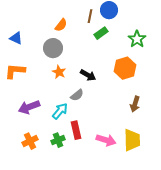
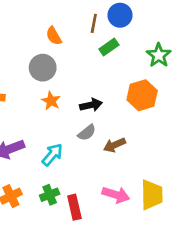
orange semicircle: (61, 25) -> (54, 36), turned 112
black arrow: (88, 75) -> (91, 105), turned -42
gray semicircle: (77, 95) -> (87, 133), moved
brown arrow: (135, 104) -> (114, 145), moved, turned 49
red rectangle: (76, 130) -> (74, 207), moved

